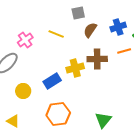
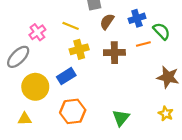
yellow cross: (75, 68) -> (79, 49), moved
yellow circle: (23, 91) -> (35, 87), size x1.6
yellow triangle: (13, 121) -> (25, 119), turned -32

